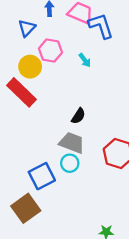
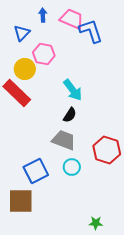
cyan arrow: (85, 60) -> (73, 90), moved, size x1.6
cyan circle: (70, 163) -> (72, 167), moved
brown square: (26, 208) -> (21, 201), turned 36

